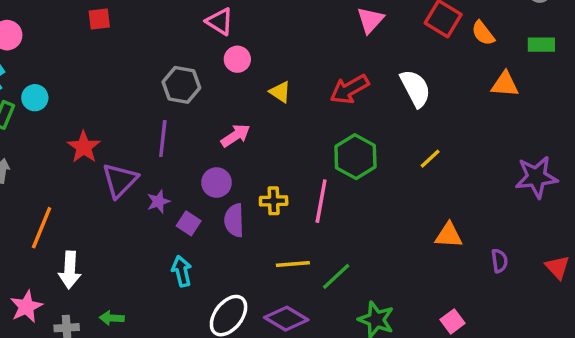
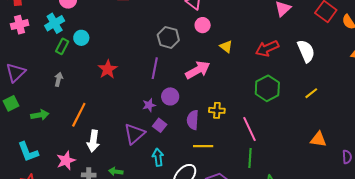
pink arrow: (235, 136) -> (198, 70), size x1.4
purple triangle: (120, 180) -> (134, 134), moved
purple circle: (217, 183) -> (170, 96), moved
pink line: (321, 201) -> (250, 129), moved, turned -40
purple square: (189, 223) -> (160, 125), moved
yellow line: (293, 264) -> (203, 146), moved
cyan arrow: (182, 271) -> (158, 157), moved
green line: (336, 276) -> (250, 158), turned -48

